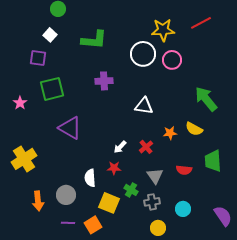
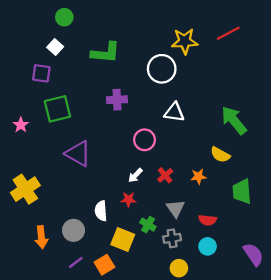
pink circle: (172, 60) -> (145, 140), moved
white triangle: (144, 106) -> (174, 112), moved
orange star: (170, 133) -> (198, 176), moved
red semicircle: (184, 170) -> (208, 220), moved
purple line: (68, 223) -> (76, 262), turned -40

